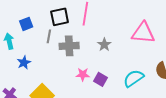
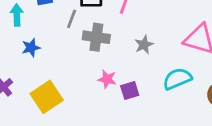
cyan semicircle: (134, 78) -> (177, 79), moved
purple square: (100, 79) -> (130, 90), turned 32

